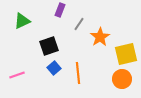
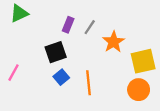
purple rectangle: (60, 10) -> (68, 25), moved
green triangle: (22, 21) -> (19, 13), moved
pink line: (17, 75) -> (13, 73), moved, turned -42

